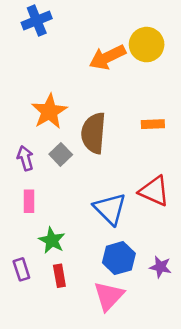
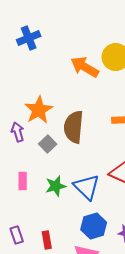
orange arrow: (107, 57) -> (85, 67), turned 56
purple arrow: (25, 158) -> (18, 132), moved
green star: (52, 240) -> (56, 186), moved, turned 30

